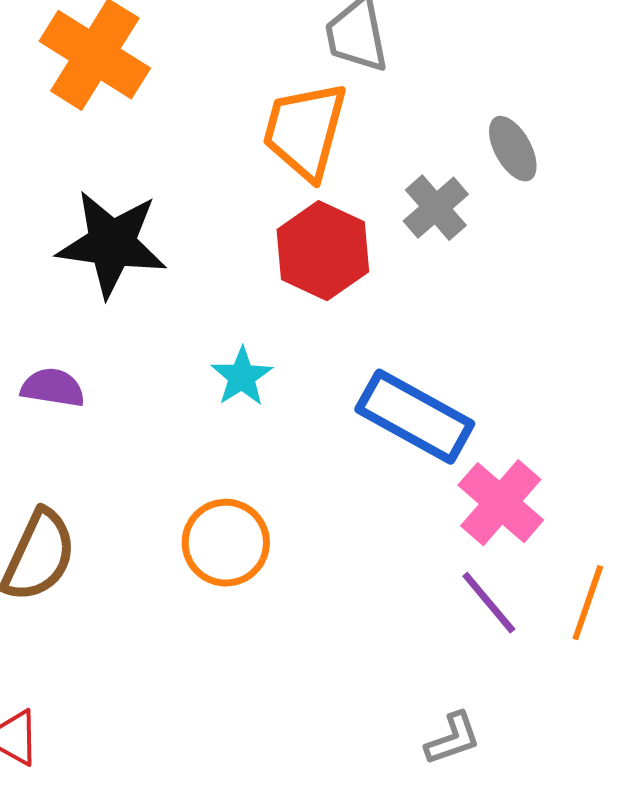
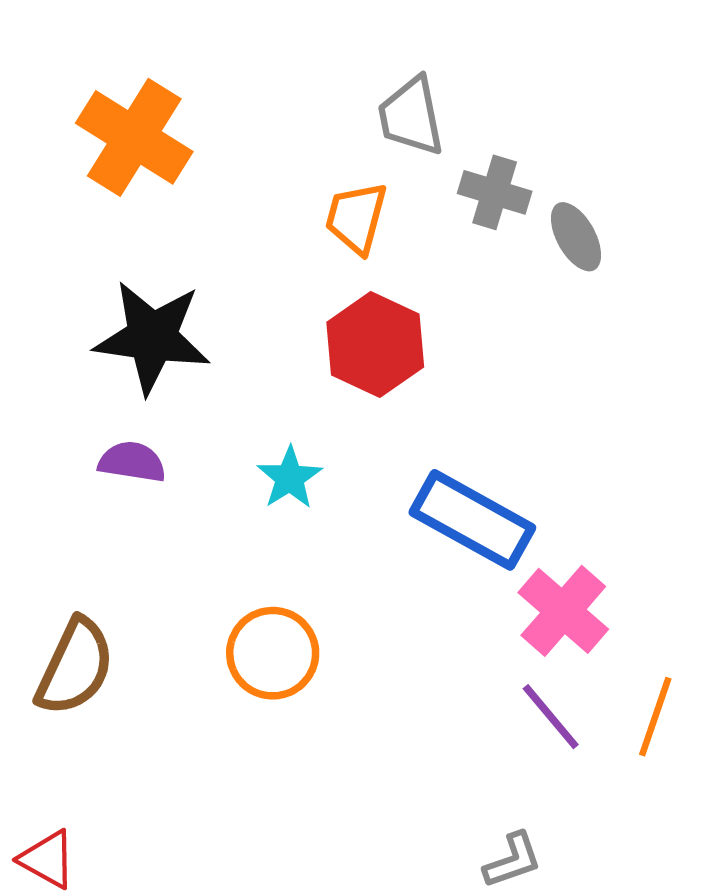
orange trapezoid: (305, 131) -> (356, 218), size x0.7
gray cross: (436, 208) -> (495, 192), moved, turned -32
purple semicircle: (53, 388) -> (132, 462), moved

